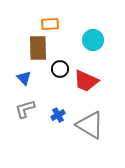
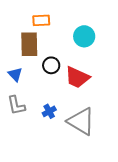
gray L-shape: (25, 109) -> (16, 105), turned -85

